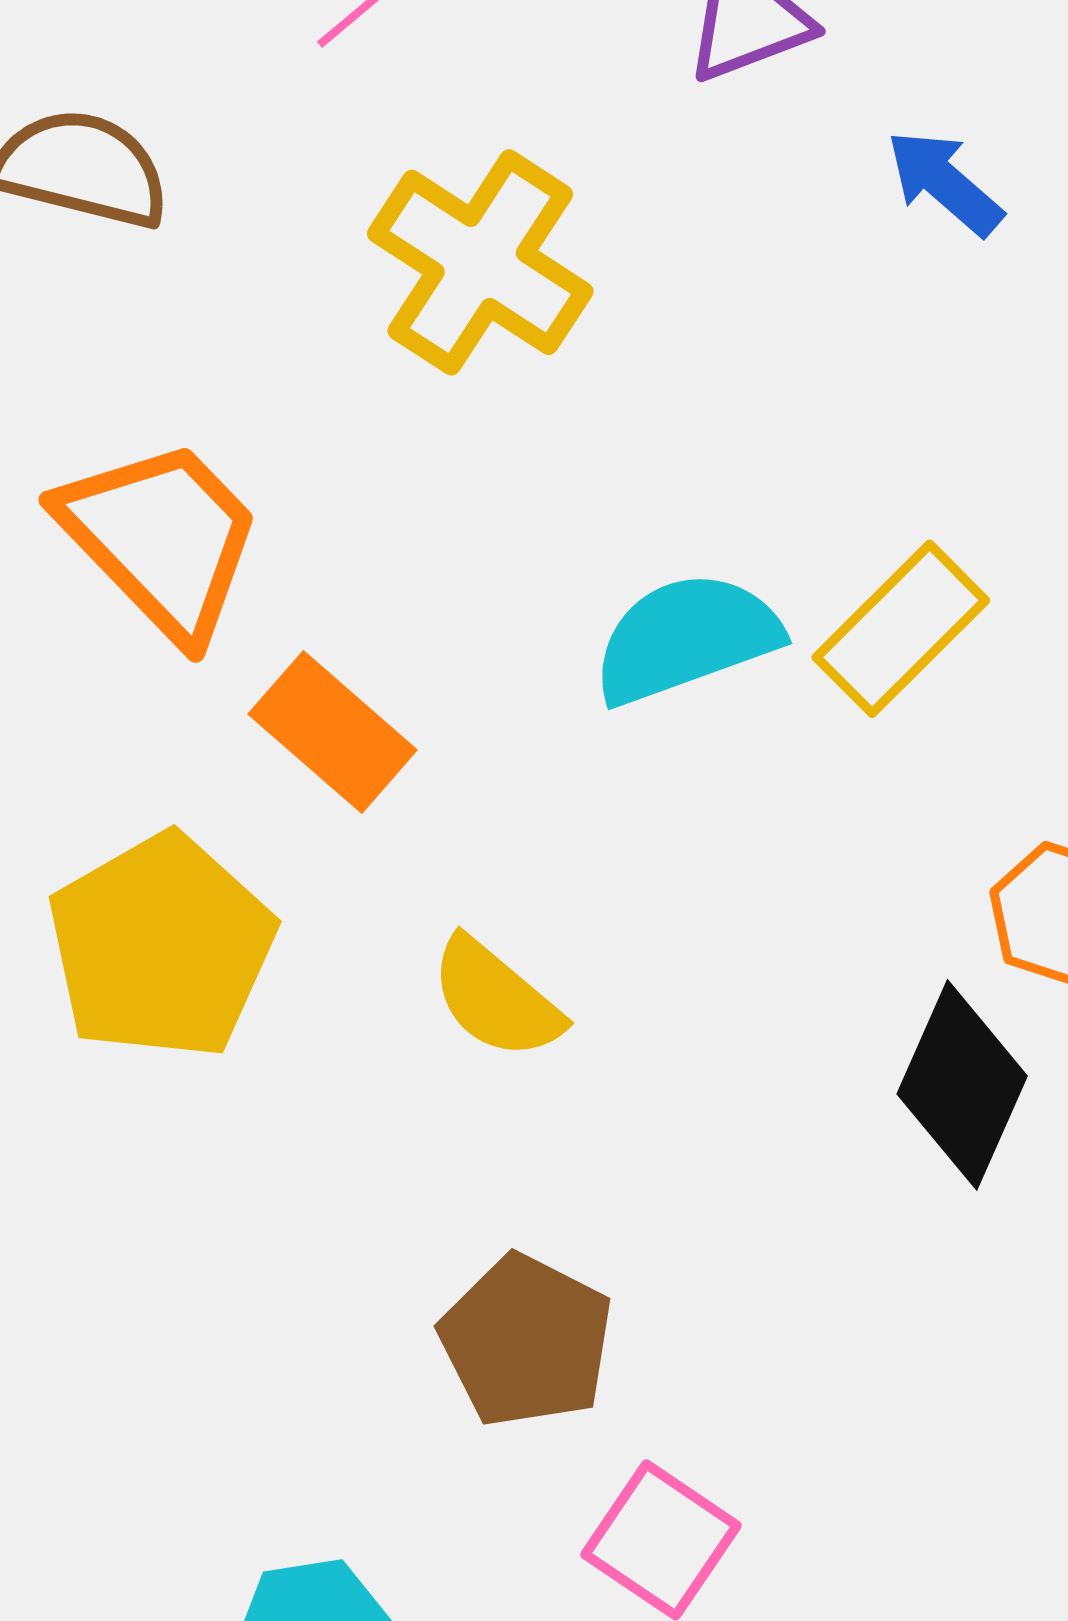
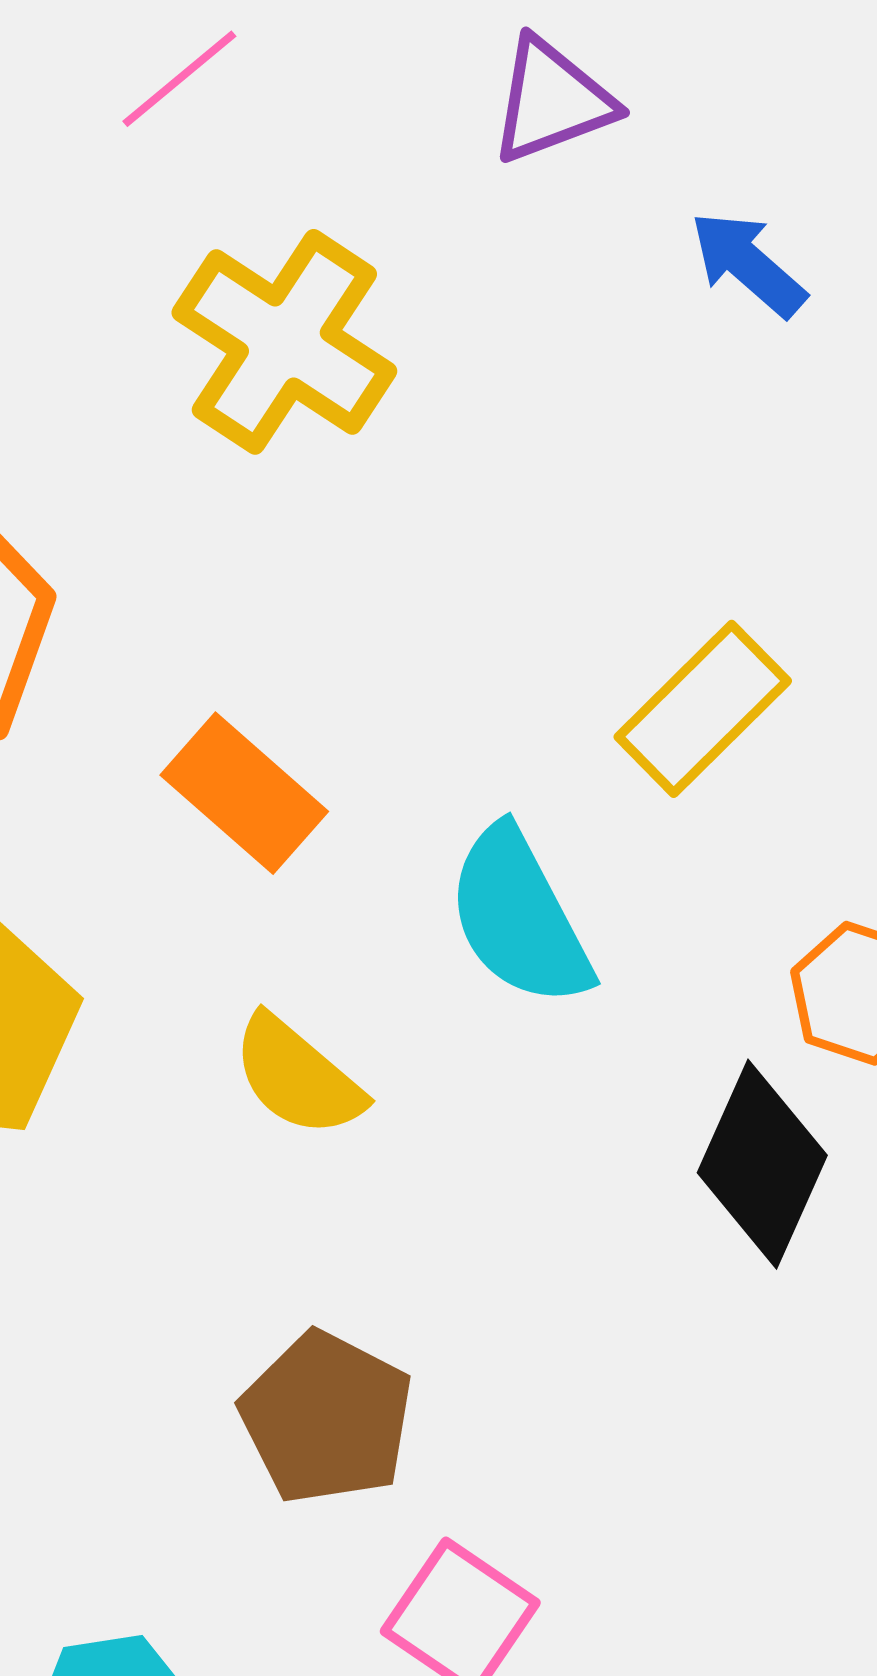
cyan semicircle: (686, 638) -> (519, 917), moved, turned -98
orange rectangle: (333, 732) -> (244, 793), moved

